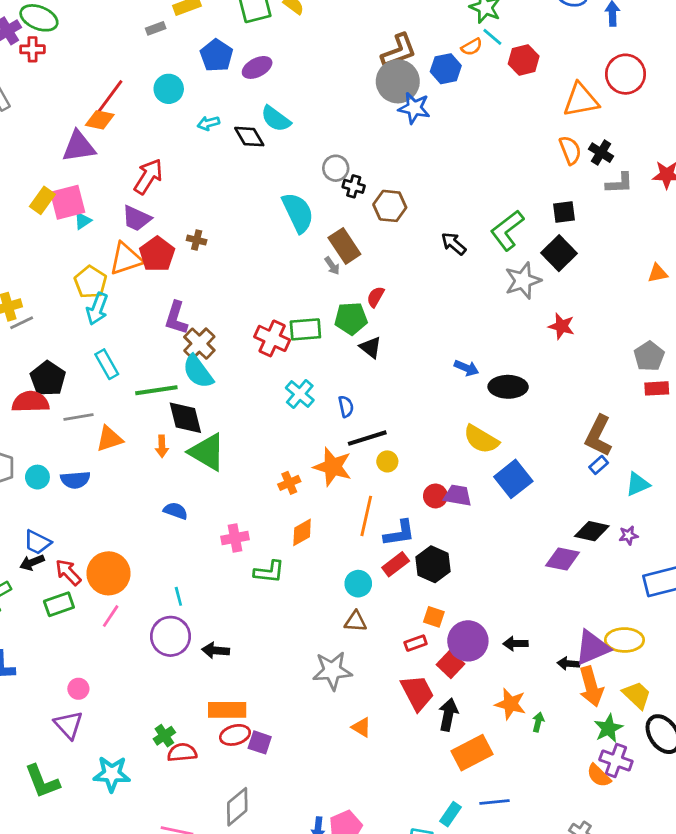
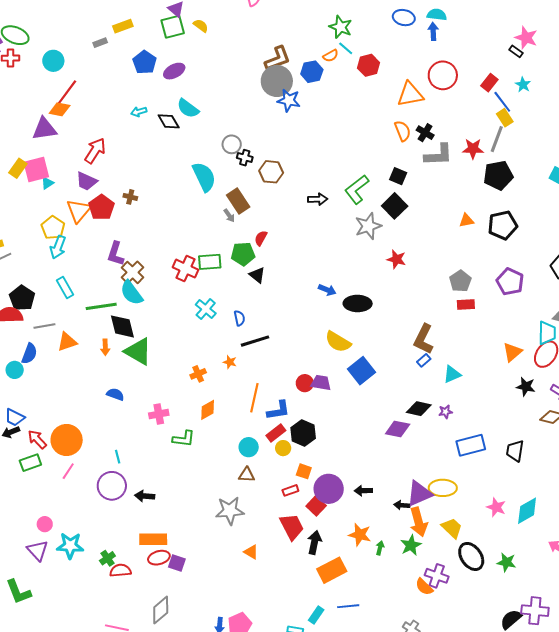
cyan circle: (169, 89) -> (53, 61), moved
gray L-shape: (619, 183) -> (438, 155), size x1.4
black square: (564, 212) -> (398, 176), turned 30
black arrow: (454, 244) -> (318, 199), turned 138
orange triangle: (126, 259) -> (79, 211), turned -32
yellow circle: (387, 461) -> (283, 448), moved
orange star: (333, 467) -> (230, 362), size x0.5
blue semicircle: (75, 480) -> (29, 354), moved, turned -65
green star: (608, 728) -> (411, 545), moved
cyan star: (112, 774) -> (70, 546), moved

